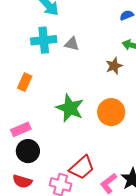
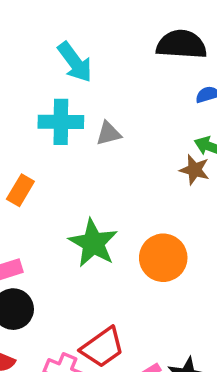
gray triangle: (72, 44) -> (109, 133), turned -35
brown star: (114, 66) -> (195, 170), moved, turned 30

